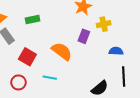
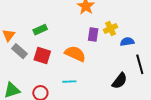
yellow cross: (104, 24) -> (111, 28), moved
red square: (27, 57) -> (42, 56), moved

